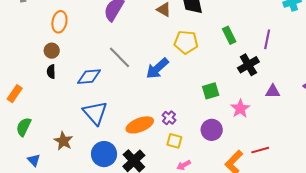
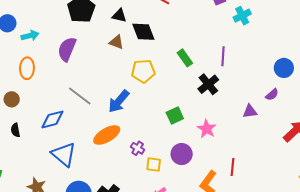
orange ellipse: (59, 22) -> (27, 68), moved
black semicircle: (51, 72) -> (15, 130), moved
purple triangle: (273, 91) -> (250, 111), moved
orange ellipse: (140, 125) -> (107, 135), moved
yellow square: (174, 141) -> (154, 165), moved
red line: (260, 150) -> (233, 167), turned -60

